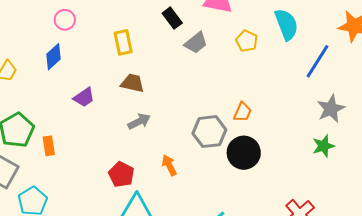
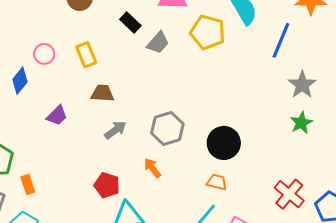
pink circle: (65, 20) -> (44, 54), moved
yellow pentagon: (247, 41) -> (208, 32), size x1.6
orange trapezoid: (242, 112) -> (217, 182), moved, turned -90
gray hexagon: (209, 132) -> (167, 129), moved
orange rectangle: (49, 146) -> (28, 184), moved

